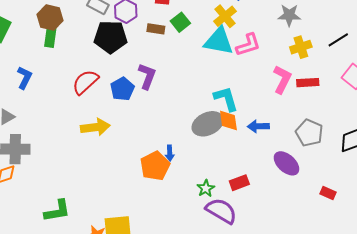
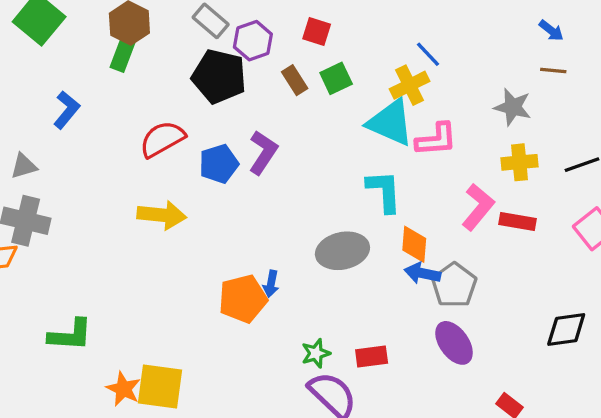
brown rectangle: (156, 29) -> (295, 80), turned 36
cyan L-shape: (226, 99) -> (384, 191), moved
orange diamond: (228, 121) -> (414, 244), moved
gray pentagon: (309, 133) -> (454, 285), moved

